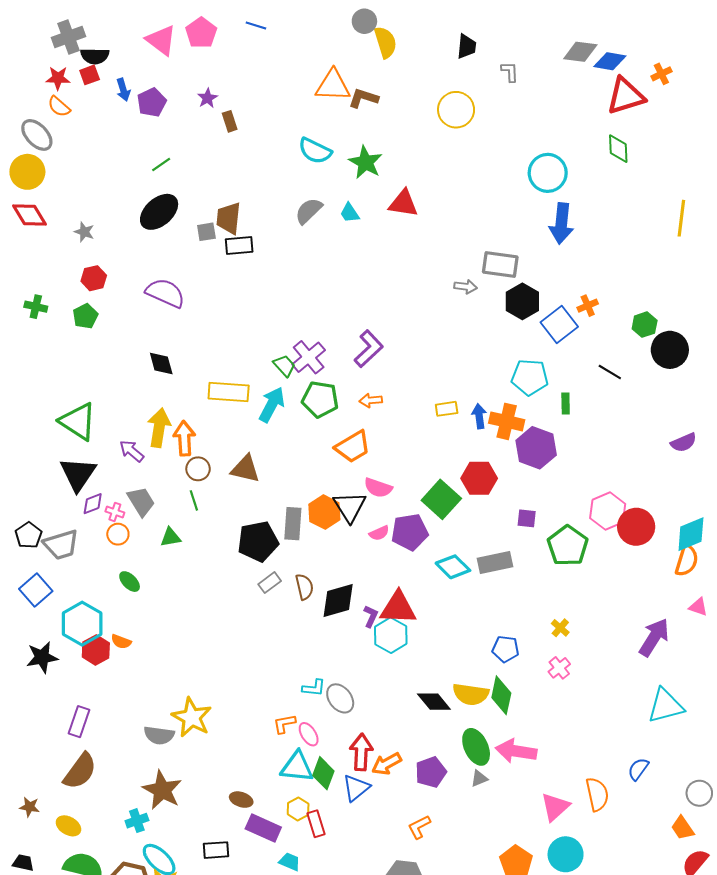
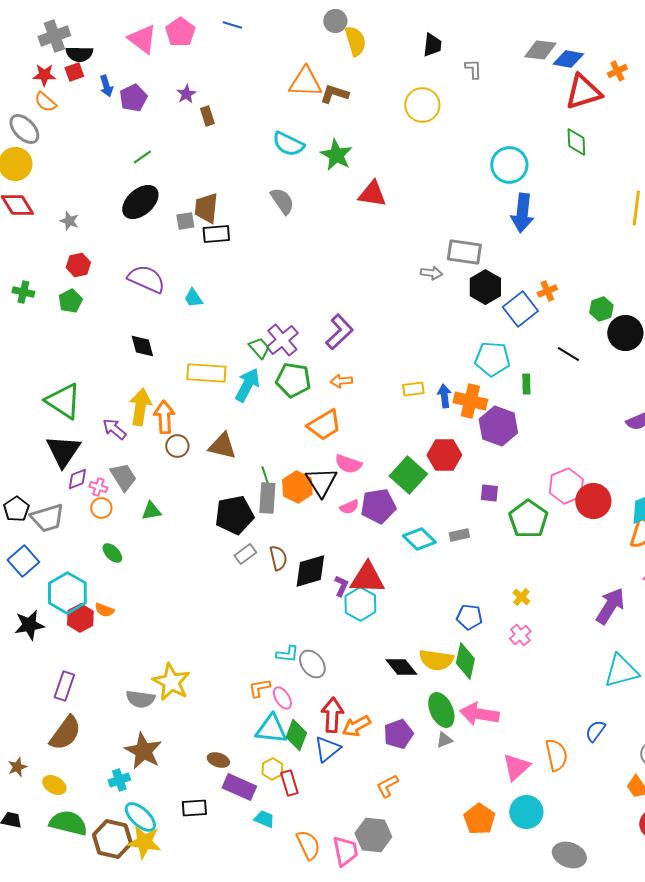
gray semicircle: (309, 211) -> (282, 201), turned 100
cyan trapezoid: (350, 213) -> (193, 298), moved
green line: (194, 500) -> (265, 476), moved
gray rectangle: (495, 563) -> (459, 535), size x0.6
brown star: (29, 807) -> (17, 767), turned -30

